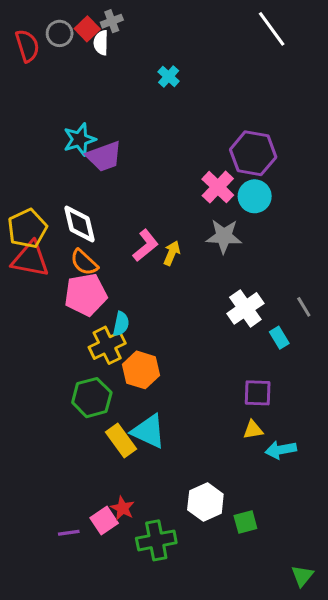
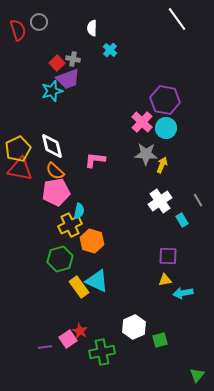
gray cross: (112, 21) -> (73, 59), moved, turned 32
red square: (87, 29) -> (57, 63), moved
white semicircle: (101, 43) -> (92, 28), moved
purple trapezoid: (104, 156) -> (68, 79), moved
pink L-shape: (146, 245) -> (95, 160), turned -135
yellow arrow: (172, 253) -> (162, 165), moved

